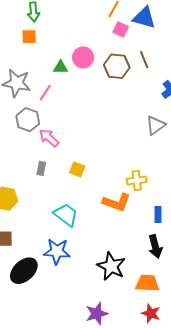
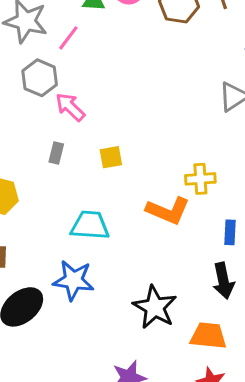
yellow square: (77, 169) -> (111, 157), turned -35
cyan trapezoid: (66, 215) -> (90, 225), turned -36

